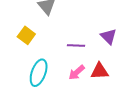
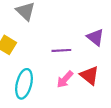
red triangle: (100, 71) -> (90, 76), turned 48

